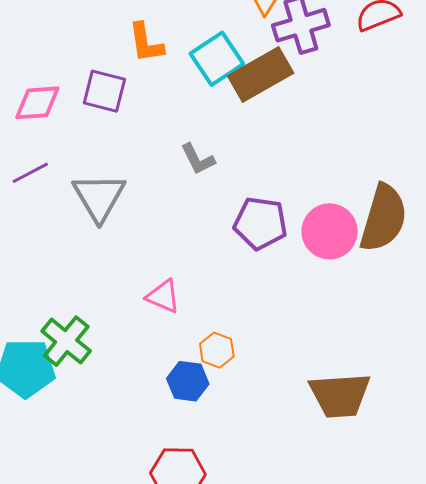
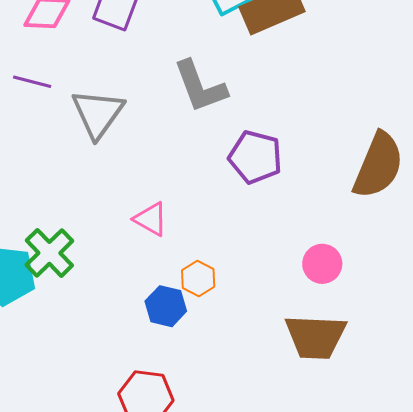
gray L-shape: (198, 159) -> (200, 87), size x1.6
purple line: (30, 173) -> (32, 82), turned 36
pink circle: (330, 231) -> (322, 264), moved, size x0.7

